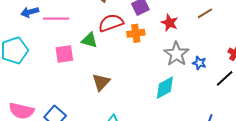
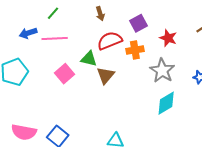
pink square: (64, 54) -> (64, 74), turned -30
gray star: (176, 54) -> (162, 71), moved
brown triangle: (101, 82) -> (105, 75), moved

